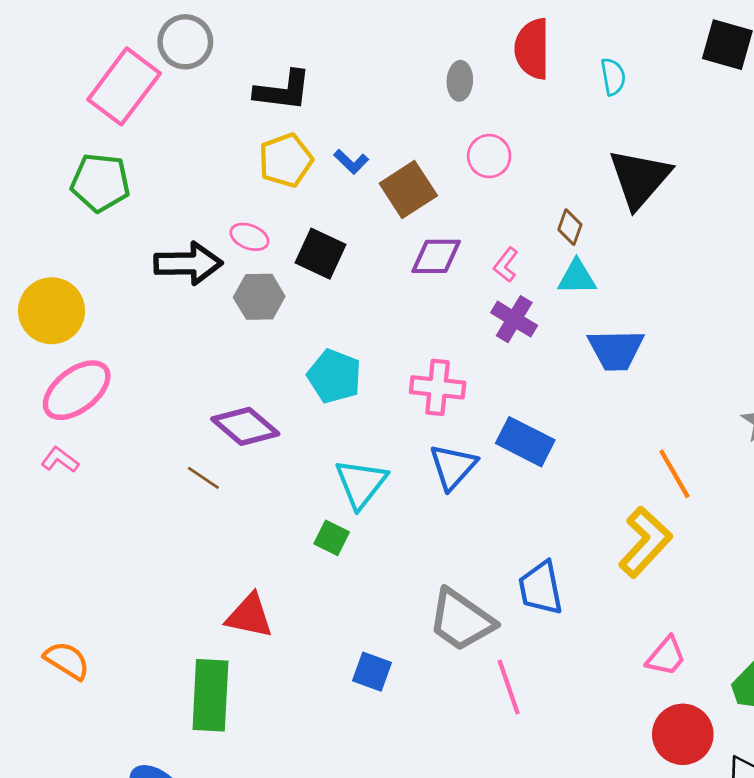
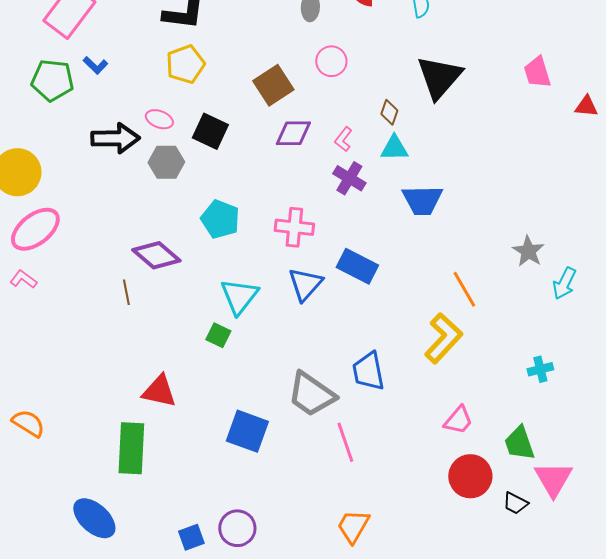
blue L-shape: (351, 162) -> (95, 65), moved
brown line: (203, 478) -> (126, 292), turned 45
blue square: (372, 672) -> (247, 431), size x1.5

